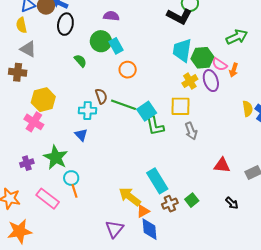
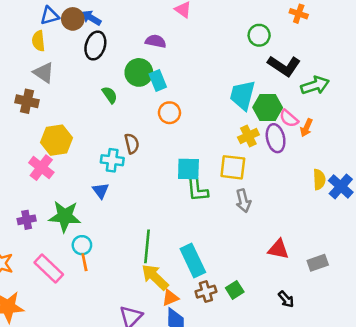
black L-shape: (179, 16) -> (284, 66), moved
green line: (123, 105) -> (147, 246), moved, turned 70
cyan square: (147, 111) -> (188, 169), turned 30
green star: (56, 157) -> (65, 216), turned -30

